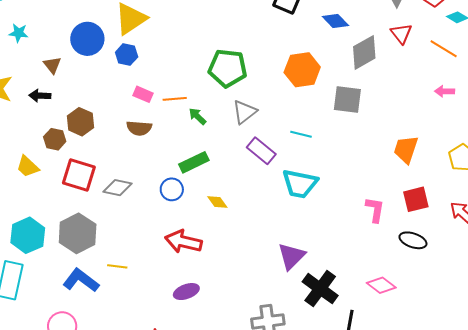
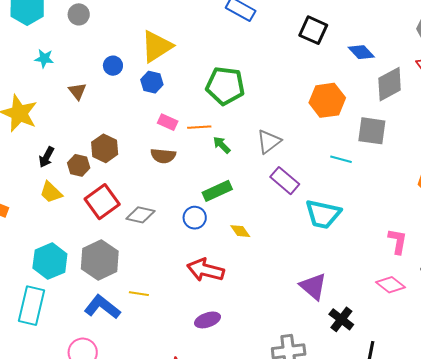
blue circle: (87, 39) -> (113, 66), size x0.6
green pentagon: (228, 68) -> (225, 86), moved
black arrow: (40, 96) -> (46, 157), moved, turned -65
cyan line: (301, 134) -> (341, 159), moved
red square: (79, 175) -> (102, 202), turned 36
purple triangle: (291, 256) -> (313, 286), turned -36
pink diamond: (381, 285) -> (390, 285), moved
black cross: (320, 289) -> (341, 319), size x0.7

